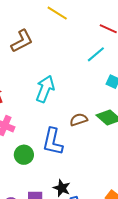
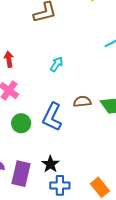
cyan arrow: (45, 89) -> (57, 64), size x0.6

